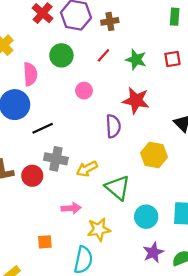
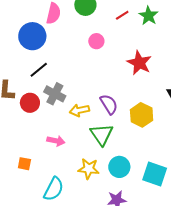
green star: (136, 60) -> (149, 16), moved
purple semicircle: (113, 126) -> (109, 104), moved, turned -45
black line: (43, 128) -> (39, 70), moved, turned -30
yellow star: (99, 229) -> (89, 169), moved

